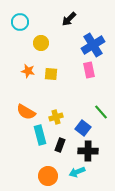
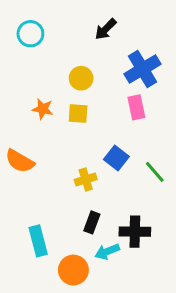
yellow circle: (41, 43) -> (81, 78), moved
orange semicircle: (26, 112) -> (20, 161), moved
blue square: (83, 128) -> (116, 158), moved
cyan rectangle: (40, 135) -> (38, 241), moved
cyan arrow: (77, 172) -> (107, 252), moved

